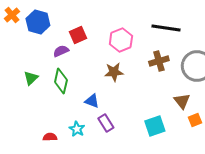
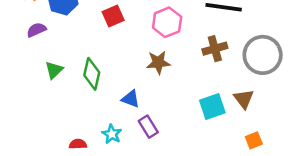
purple semicircle: (61, 51) -> (36, 30), moved
orange square: (195, 120) -> (254, 140), moved
cyan square: (155, 126) -> (212, 106), moved

